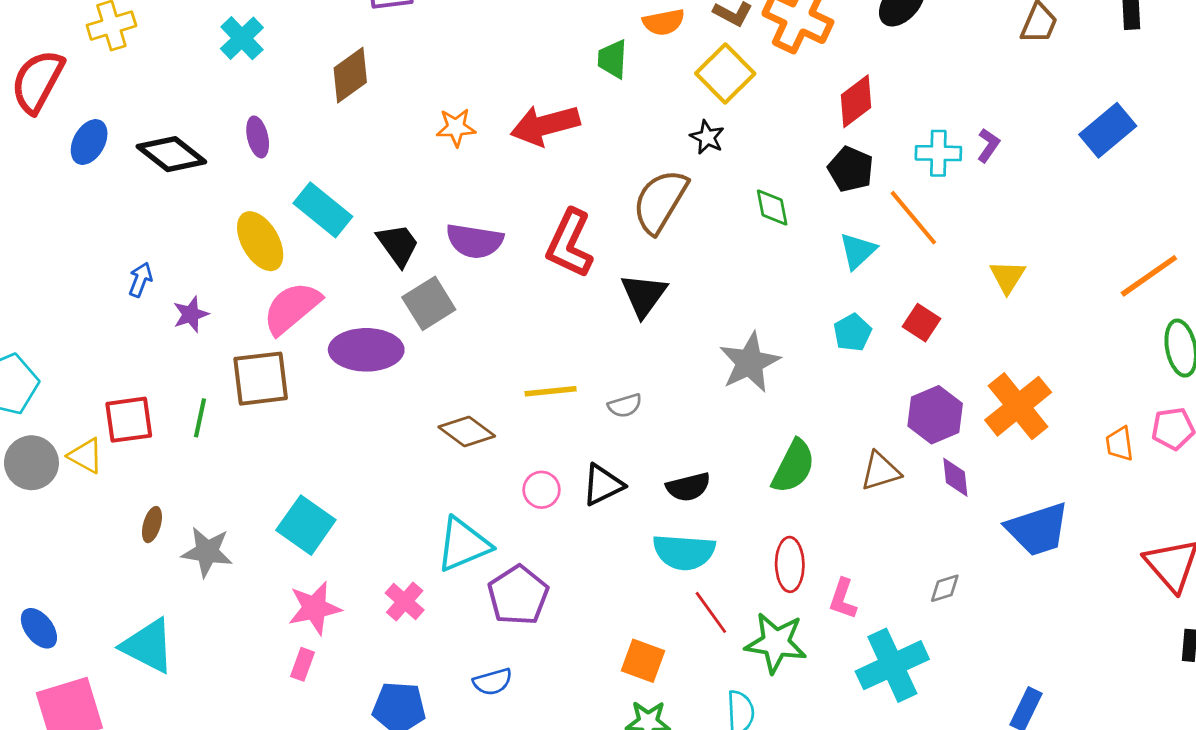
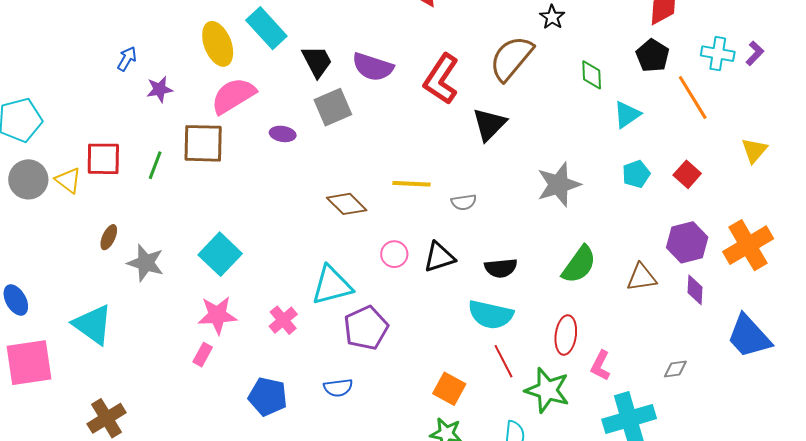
cyan triangle: (858, 251) -> (627, 115), moved
purple ellipse: (366, 350) -> (283, 134), size x0.5
blue trapezoid: (1038, 529) -> (749, 336), turned 57

